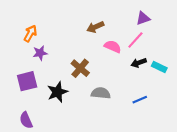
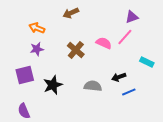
brown arrow: (95, 27) -> (71, 13), moved
orange arrow: (30, 33) -> (37, 28), moved, turned -98
black arrow: (139, 63) -> (119, 77), moved
brown cross: (80, 68) -> (76, 50), moved

